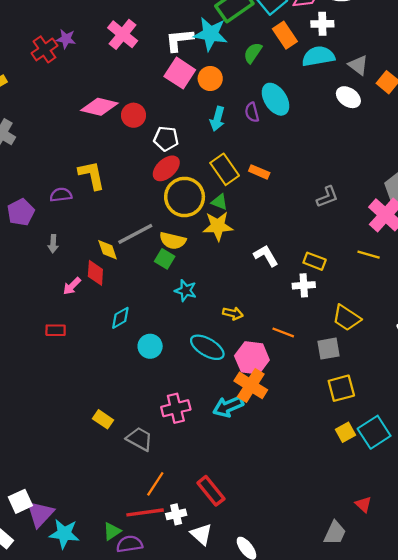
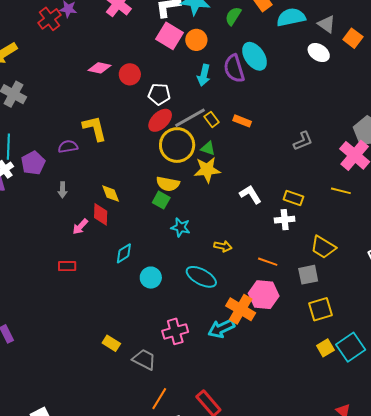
pink diamond: (99, 107) -> (99, 68), size x0.7
purple semicircle: (252, 112) -> (234, 68), size x1.6
yellow rectangle: (225, 169) -> (212, 119), size x0.6
gray line: (135, 234) -> (190, 118), moved
pink hexagon: (252, 358) -> (264, 295), moved

